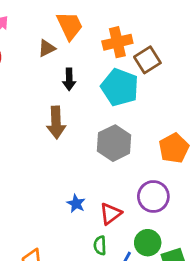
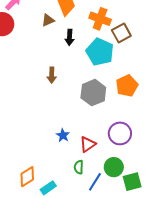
orange cross: (117, 42) -> (100, 19), turned 30
black arrow: (69, 79) -> (70, 37), moved
brown arrow: (56, 123) -> (52, 75), size x0.7
orange pentagon: (174, 148) -> (127, 86), moved

